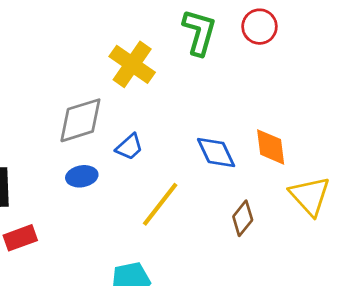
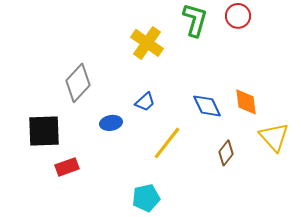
gray diamond: (80, 120) -> (78, 83), moved, turned -30

